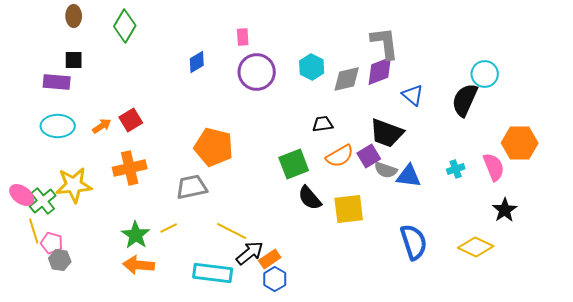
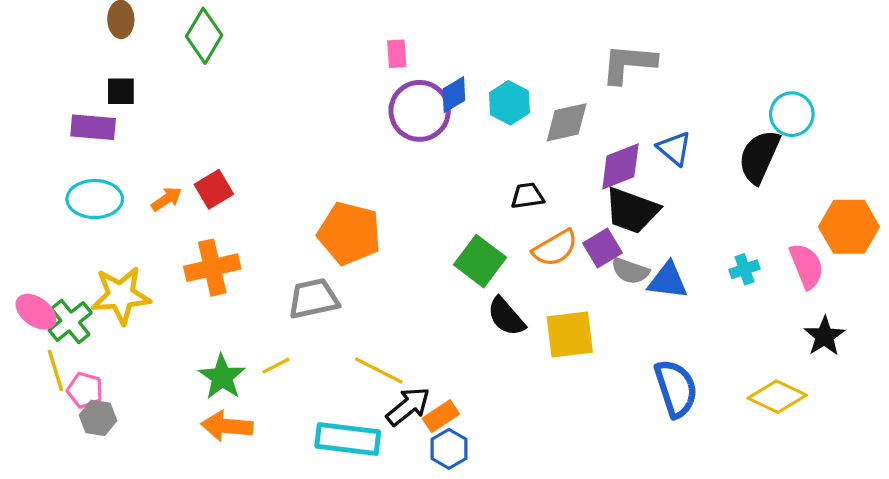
gray L-shape: (385, 43) -> (629, 64), turned -78
blue diamond: (197, 62) -> (454, 95), moved
purple diamond: (380, 71) -> (620, 166), moved
green square: (294, 164) -> (480, 261), turned -32

